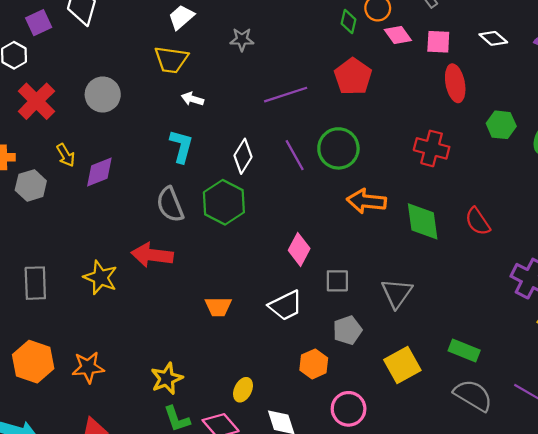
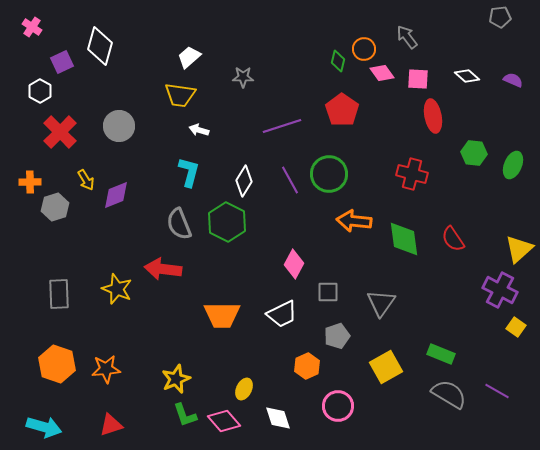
orange trapezoid: (218, 307) -> (222, 315), size x1.5

